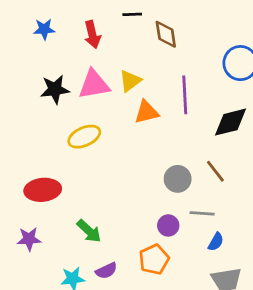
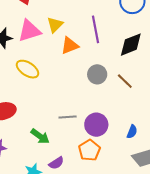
yellow ellipse: (84, 137) -> (28, 69), turned 65
gray circle: (178, 179) -> (97, 74), moved
gray line: (202, 213) -> (68, 117), moved
purple circle: (168, 225) -> (96, 125), size x1.5

